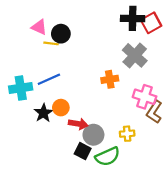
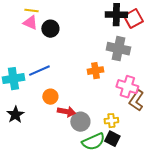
yellow line: (51, 43) -> (31, 11), moved
gray cross: (135, 55) -> (118, 49), turned -30
black star: (43, 113) -> (15, 115), moved
black square: (83, 151) -> (112, 139), moved

